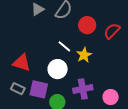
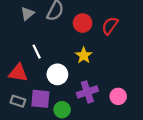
white line: (64, 46) -> (37, 52), moved, turned 32

